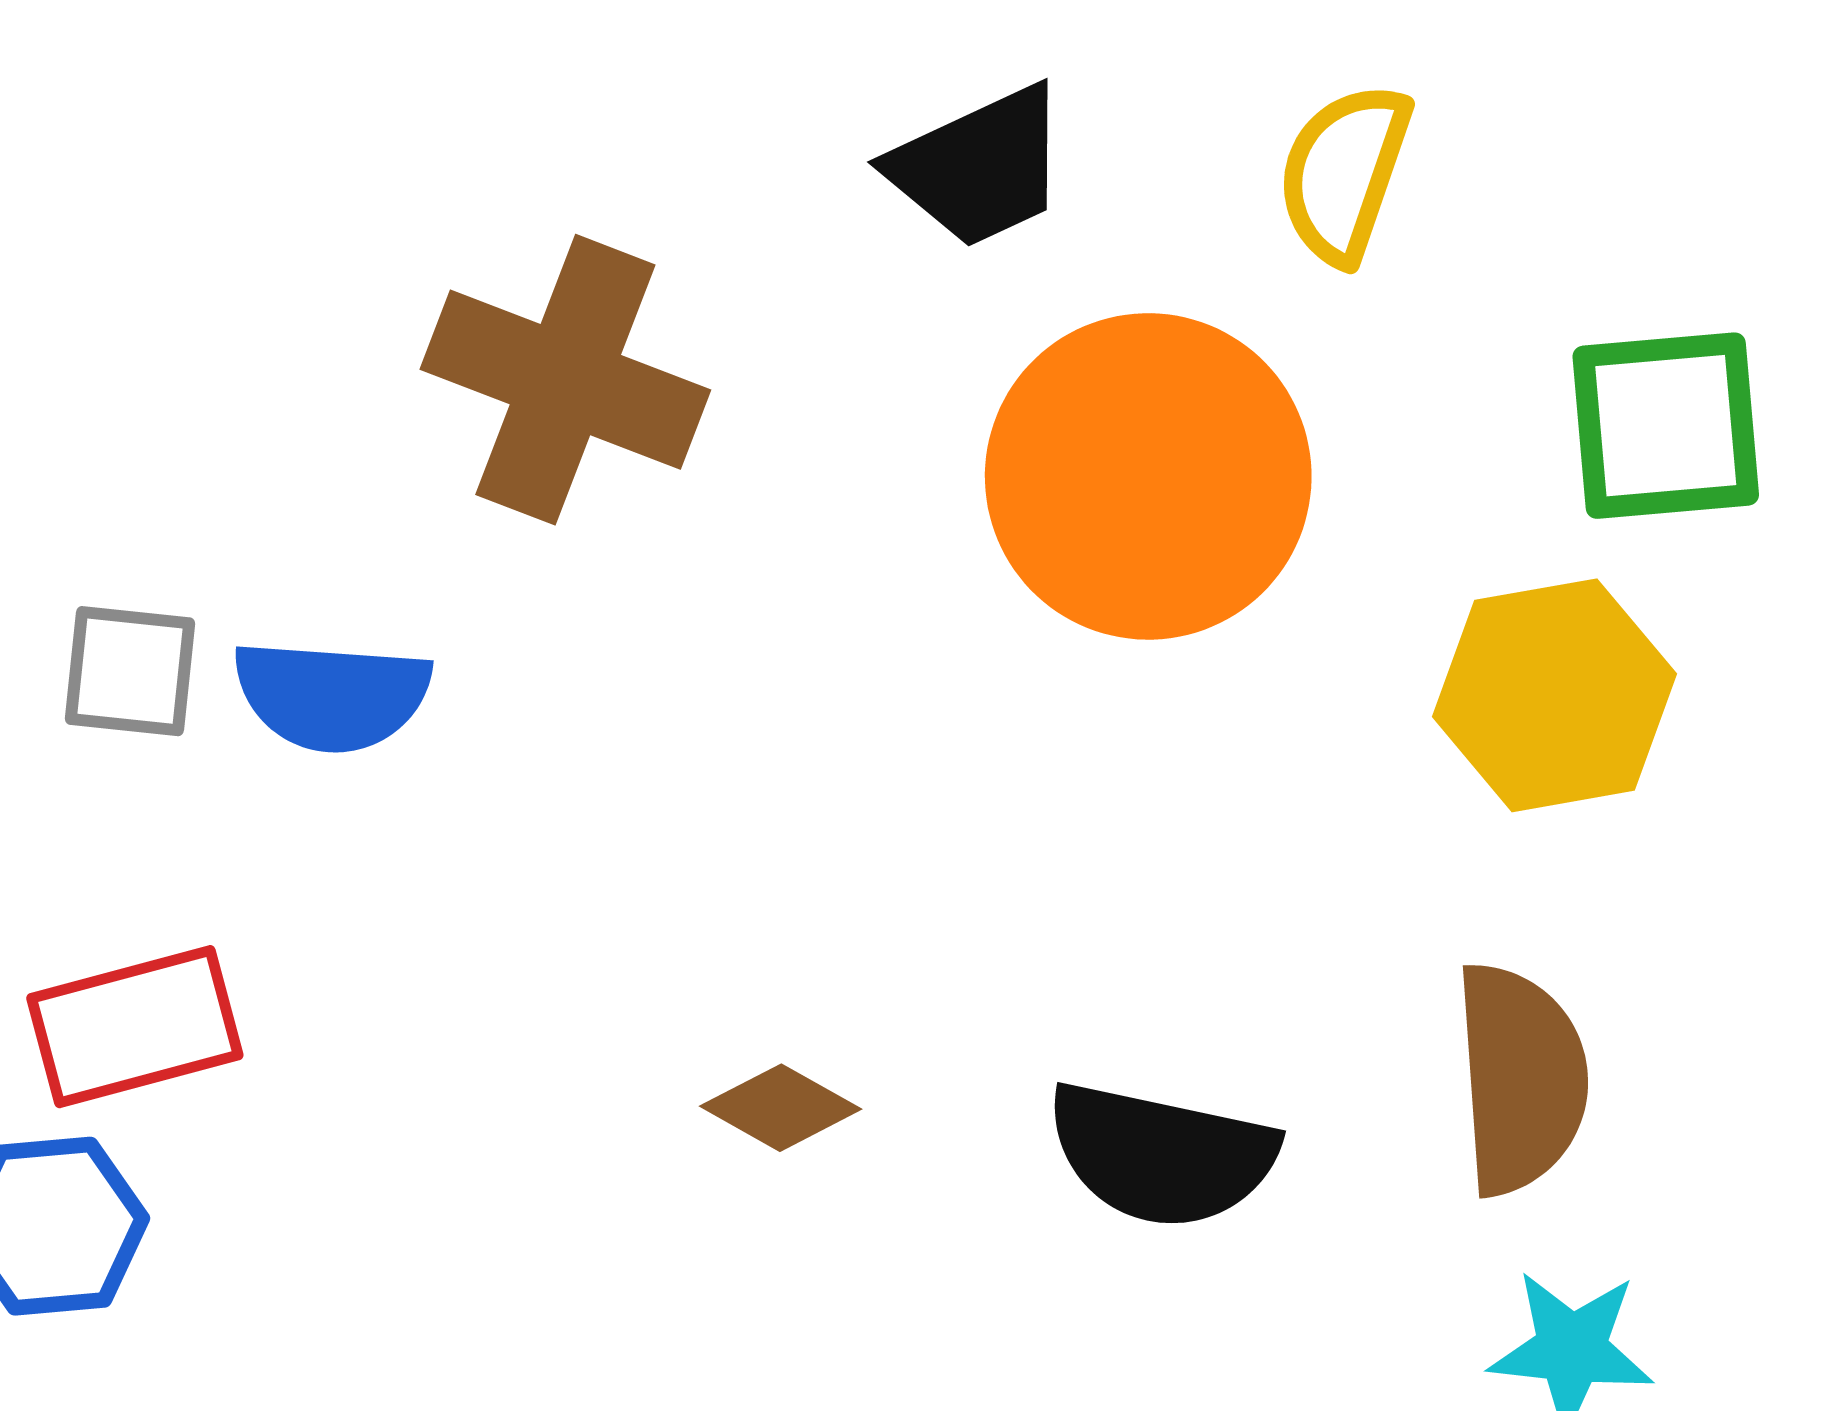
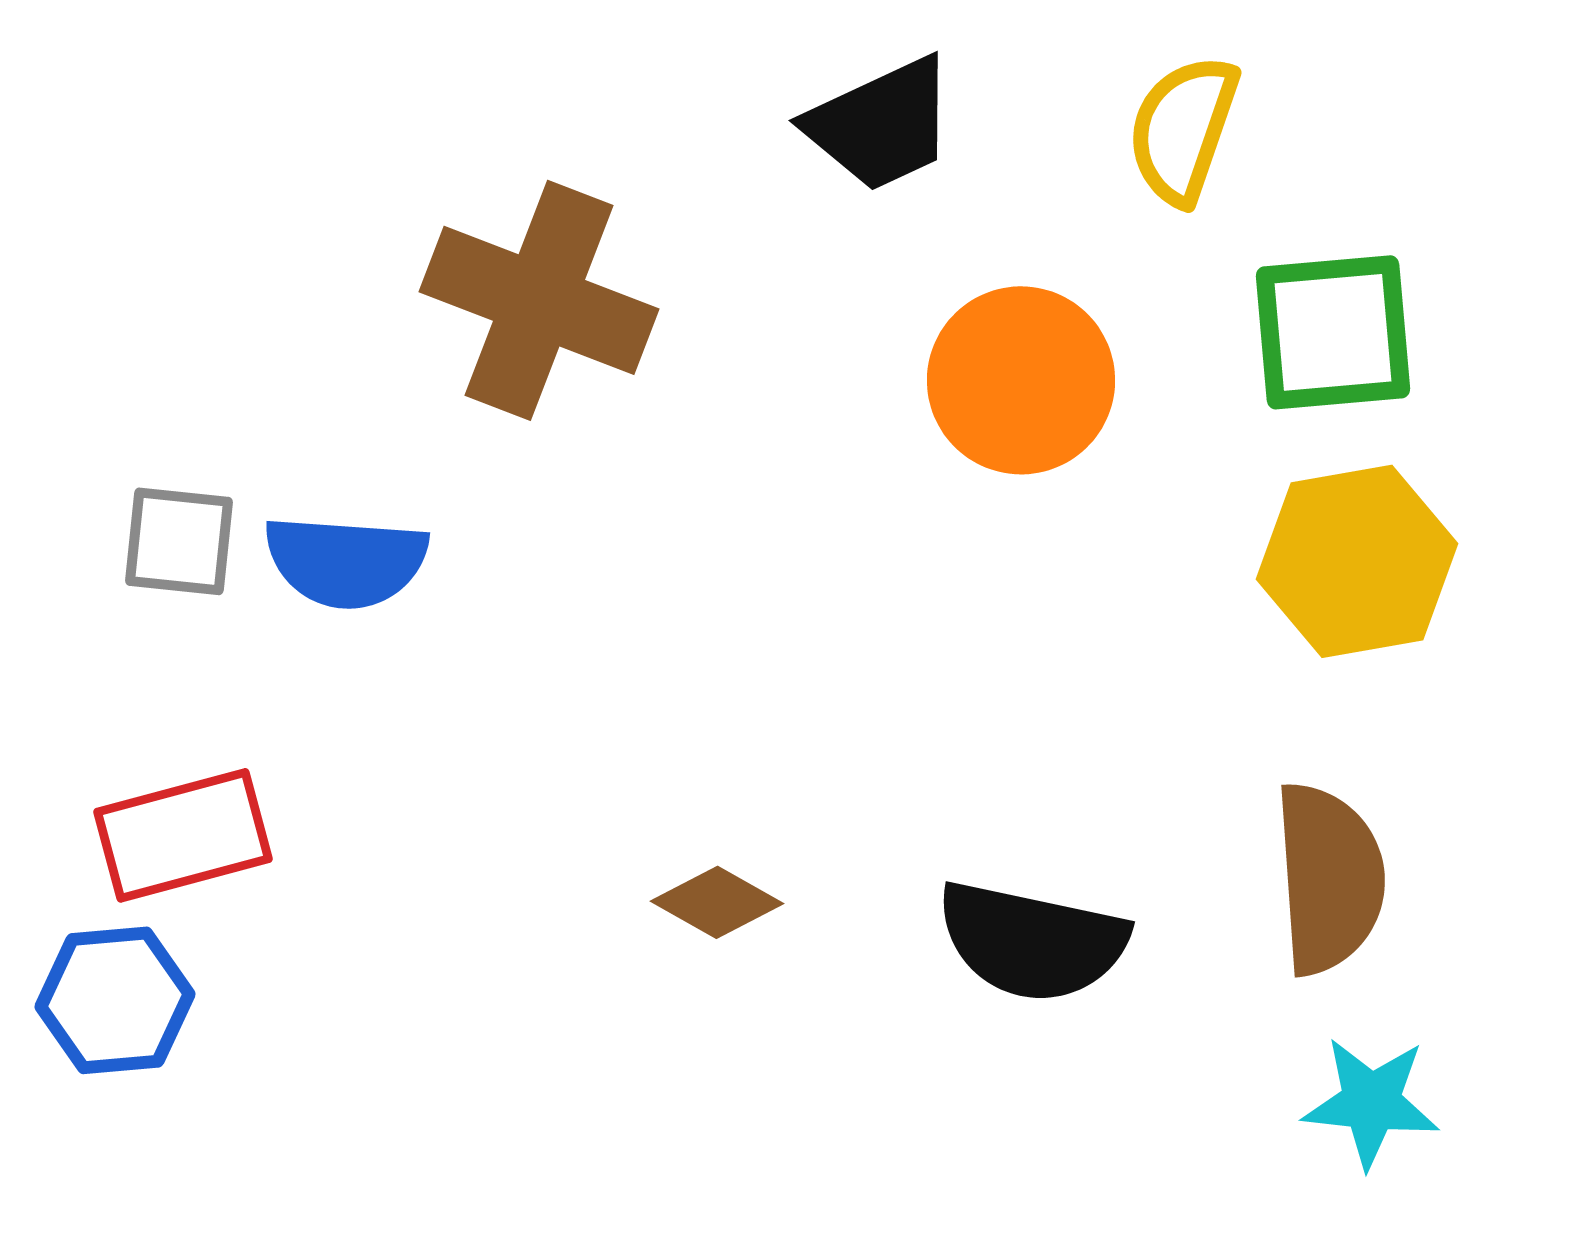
green square: (1666, 426) -> (1333, 332), moved
orange circle: (1148, 476) -> (1021, 380), size x0.7

